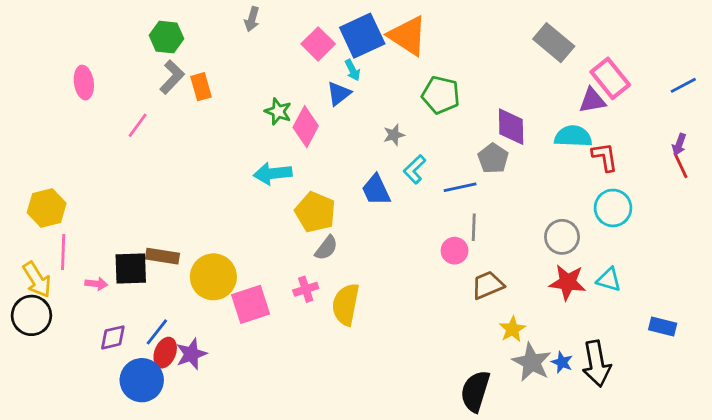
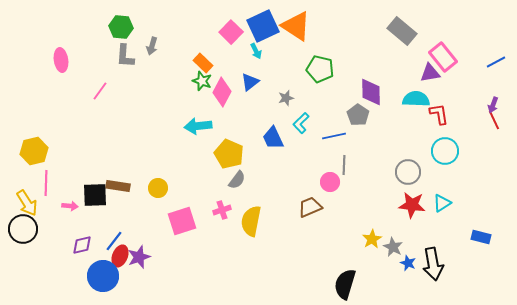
gray arrow: (252, 19) -> (152, 46), moved
gray L-shape: (172, 77) -> (125, 56), turned 140
orange rectangle: (201, 87) -> (203, 63), moved, turned -30
blue triangle: (339, 94) -> (250, 82), moved
yellow circle: (213, 277) -> (158, 188), moved, size x0.6
cyan triangle: (609, 280) -> (442, 203), turned -48
brown trapezoid: (488, 285) -> (310, 207), moved
gray star: (532, 362) -> (393, 247), moved, size x0.7

